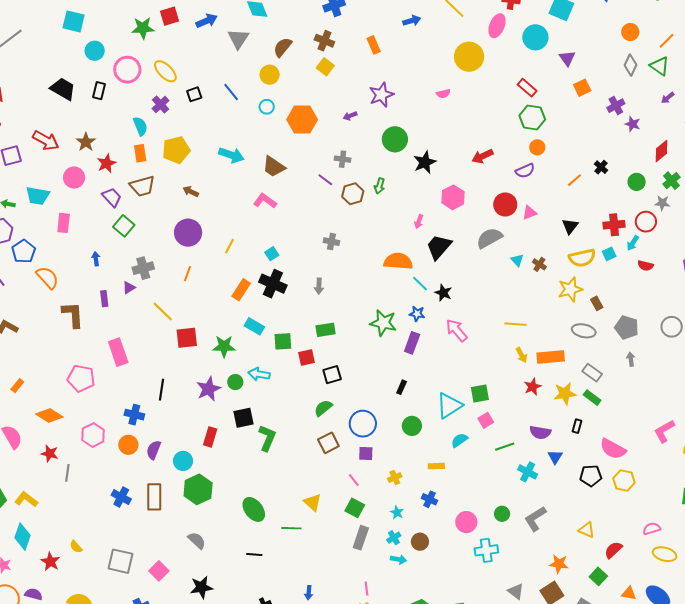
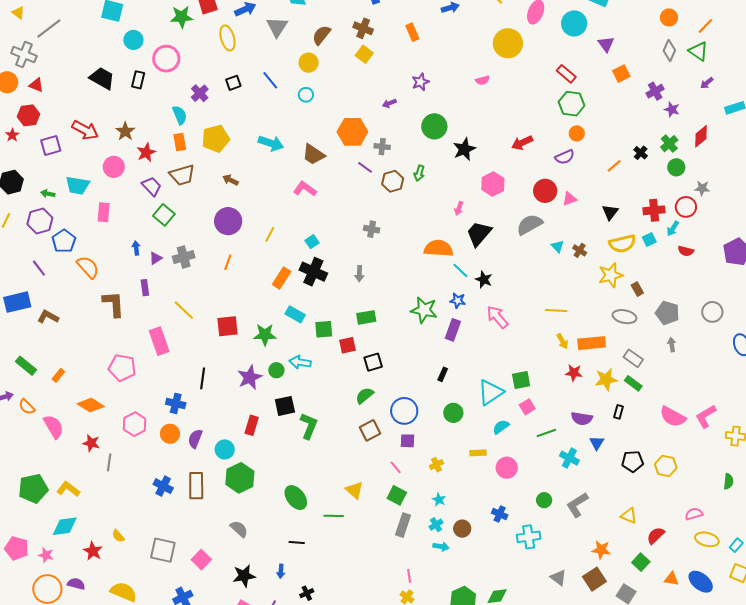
yellow ellipse: (165, 71) -> (227, 38), moved, turned 30
purple star: (381, 95) -> (420, 82), size x0.7
orange hexagon: (302, 120) -> (352, 132), moved
green cross: (672, 181) -> (669, 144), moved
purple triangle: (129, 288) -> (156, 258), moved
yellow line: (163, 312) -> (184, 310), moved
red star: (533, 387) -> (574, 373), turned 30
pink semicircle: (613, 449) -> (673, 417), moved
blue cross: (429, 499) -> (500, 514), moved
pink circle: (466, 522) -> (507, 468), moved
cyan diamond: (23, 537) -> (65, 526), turned 64
blue arrow: (309, 593) -> (281, 571), moved

